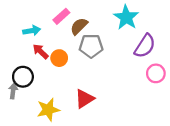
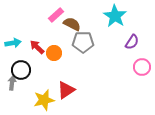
brown semicircle: (79, 26) -> (72, 24), turned 72
cyan arrow: (32, 31) -> (13, 43), moved
purple semicircle: (145, 46) -> (132, 42), size x0.7
red triangle: (84, 99) -> (66, 90), moved

